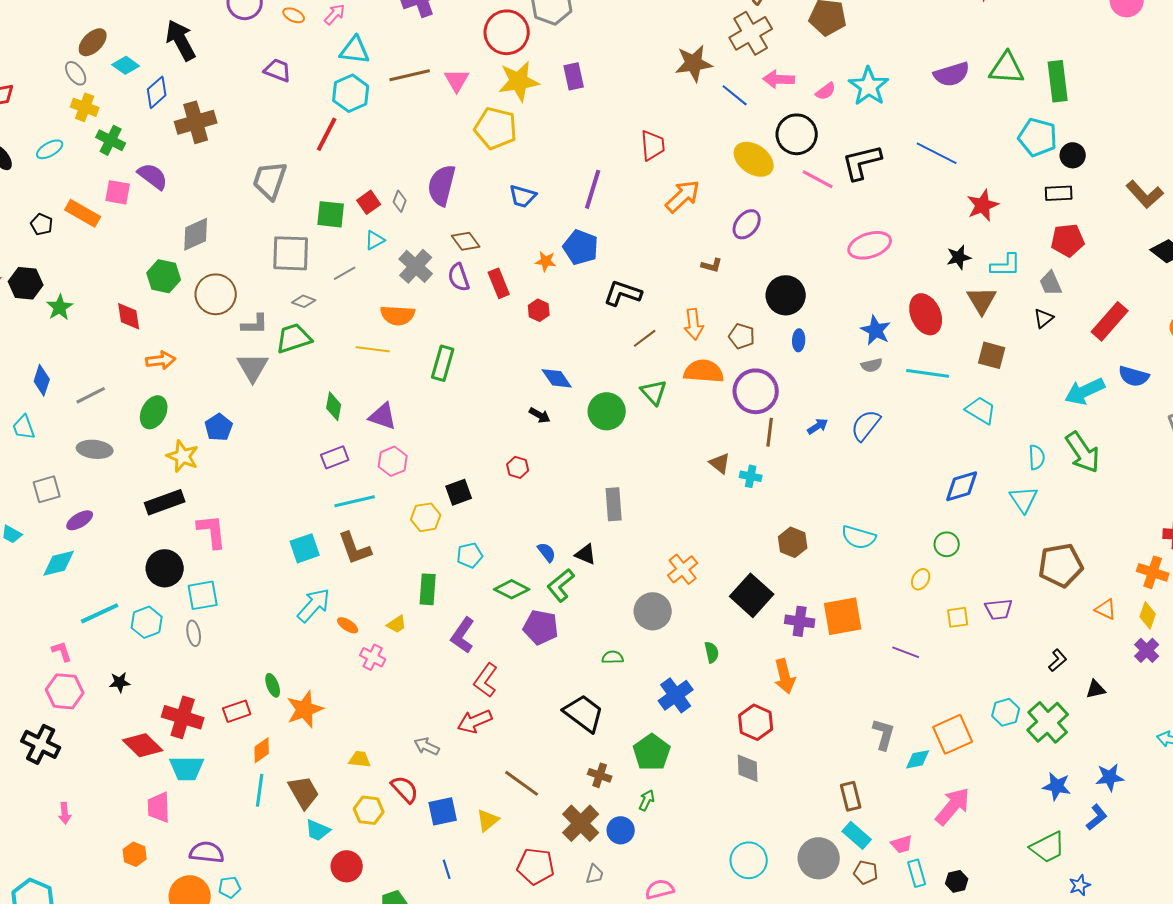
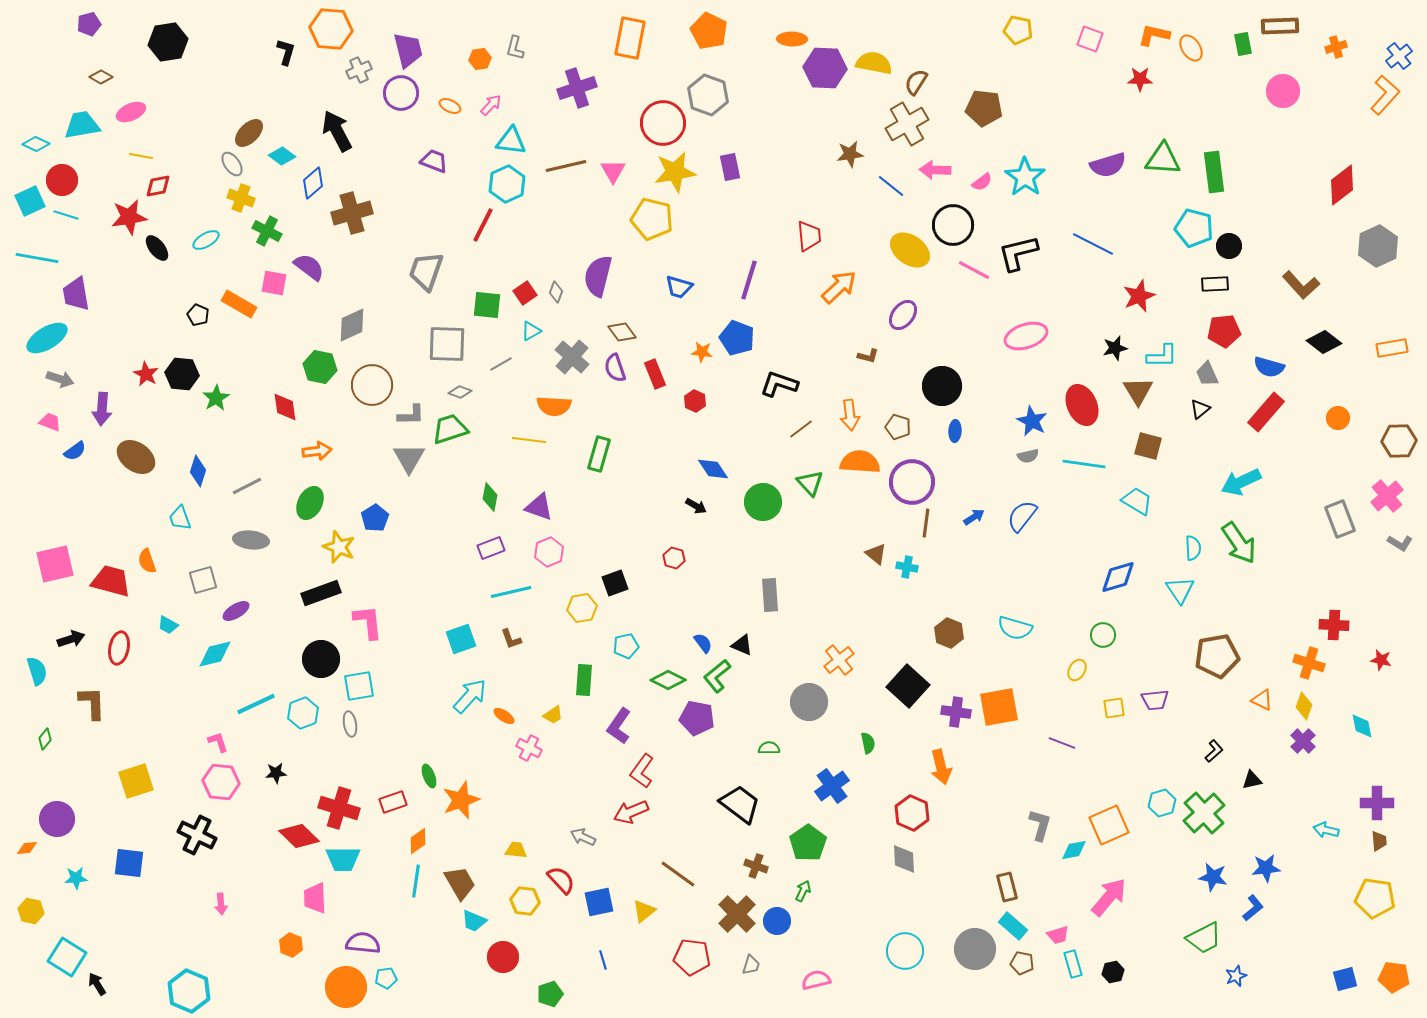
brown star: (694, 63) -> (850, 154), size x0.7
blue semicircle: (1134, 376) -> (1269, 367), moved
brown L-shape: (355, 548) -> (511, 639), size x0.6

